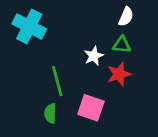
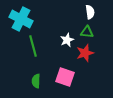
white semicircle: (126, 17) -> (90, 12), turned -32
green line: (57, 81) -> (33, 46), moved

